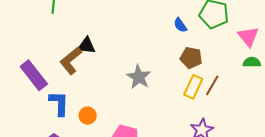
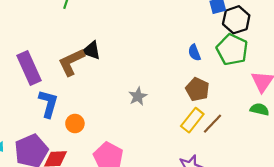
gray star: (139, 77) -> (138, 96), size x0.7

